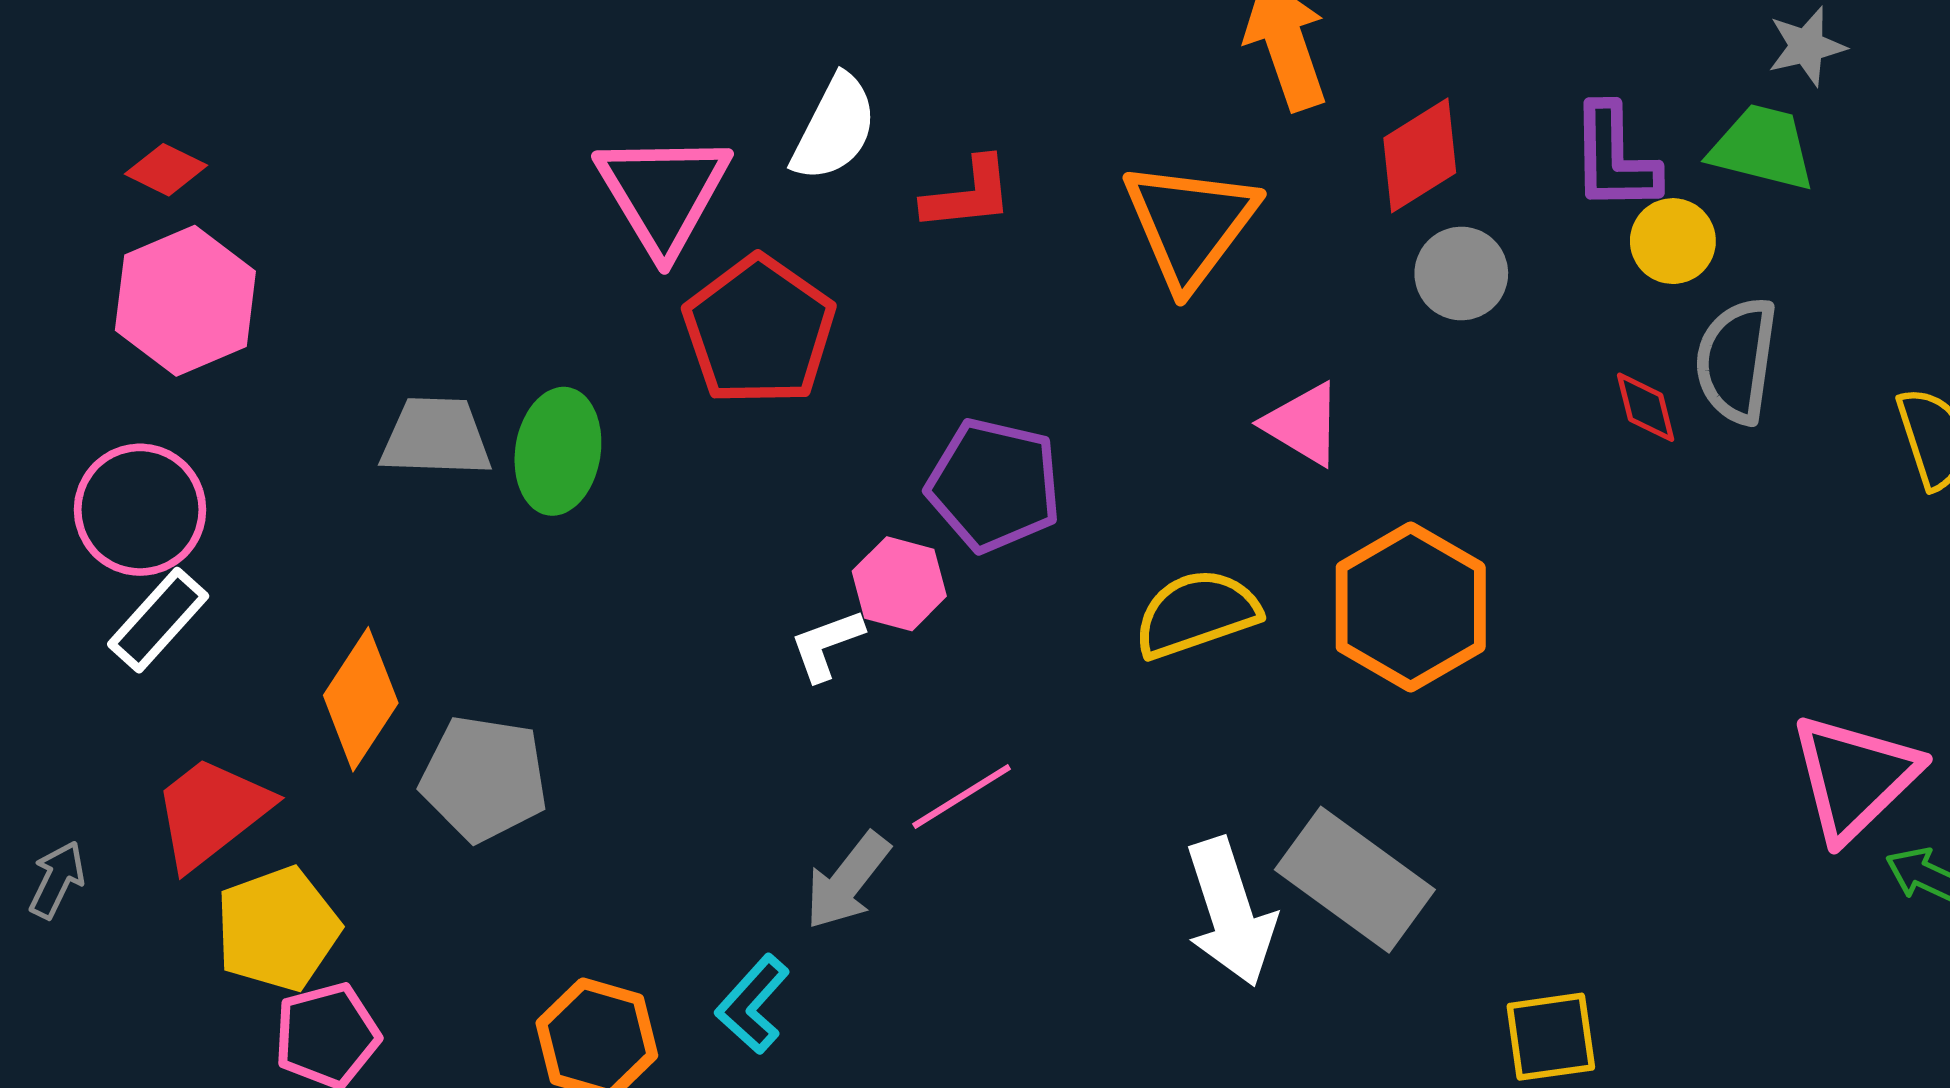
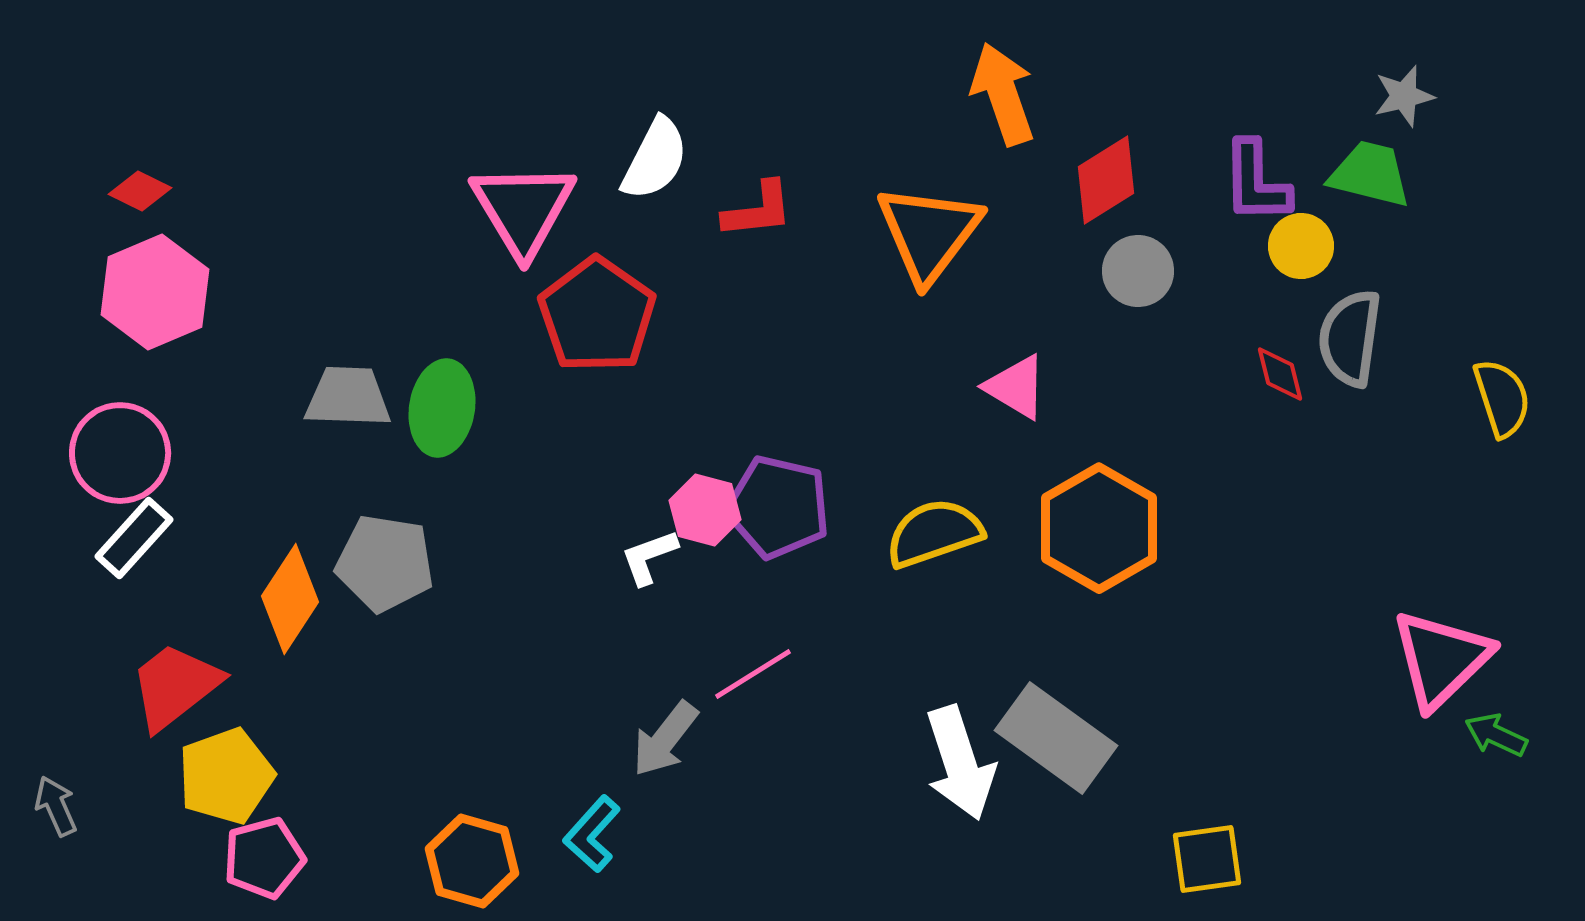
purple pentagon: (994, 485) -> (778, 507), moved
gray pentagon: (484, 778) -> (385, 563), moved
gray arrow: (57, 880) -> (56, 806), moved, turned -50

